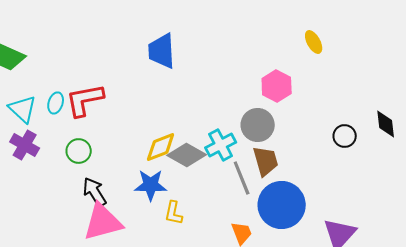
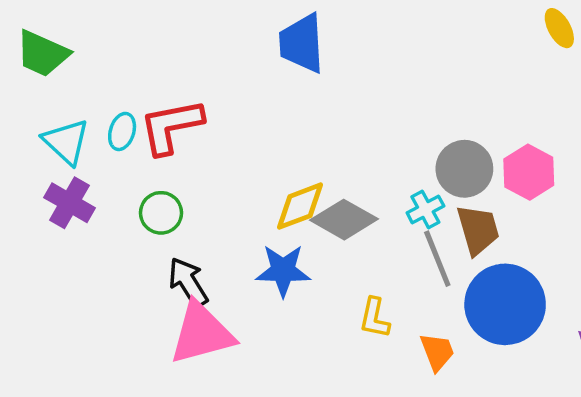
pink hexagon: (277, 86) -> (529, 172), moved
cyan cross: (221, 145) -> (425, 209), moved, size x0.7
yellow L-shape: (174, 213) -> (375, 318), moved

